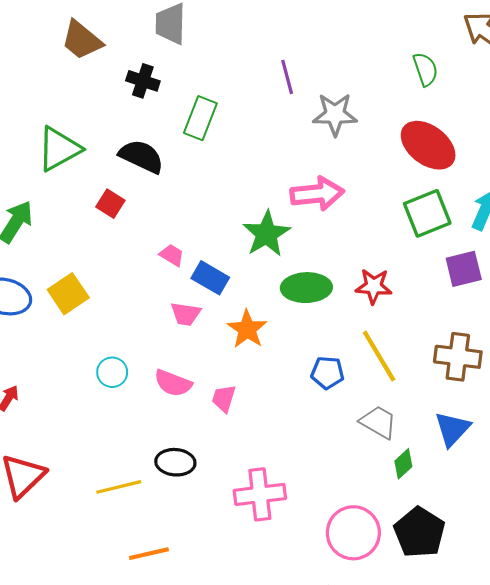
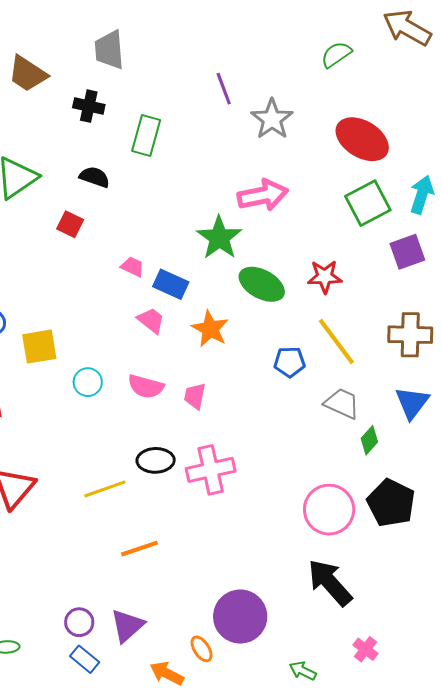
green semicircle: (425, 69) -> (336, 54), moved, turned -100
gray star: (335, 114) -> (272, 119), turned -30
black semicircle: (141, 156) -> (95, 177), size x0.7
green ellipse: (306, 288) -> (262, 284), turned 36
yellow square: (68, 294) -> (39, 347), moved, turned 30
pink trapezoid: (186, 314) -> (151, 320), turned -144
pink cross: (260, 494) -> (211, 470), moved

